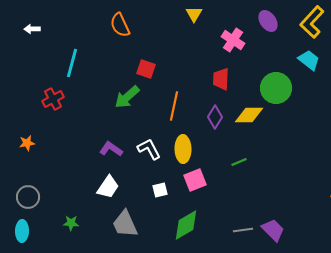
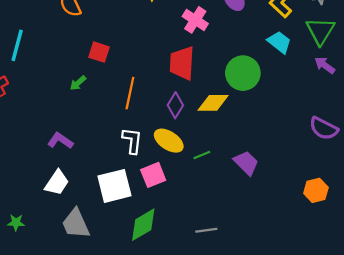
red trapezoid: (221, 79) -> (182, 63), size x1.4
green arrow: (127, 97) -> (78, 83), size x0.6
white L-shape: (149, 149) -> (132, 141), moved, turned 35
yellow ellipse: (183, 149) -> (169, 141), moved, turned -56
white square: (160, 190) -> (114, 186), size x2.0
purple trapezoid: (273, 230) -> (246, 163), moved

